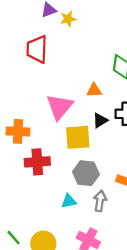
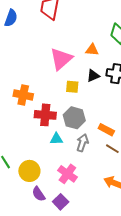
orange cross: (18, 131) -> (23, 95), moved
yellow square: (78, 137) -> (72, 87), size x0.6
red cross: (37, 162) -> (45, 115), moved

